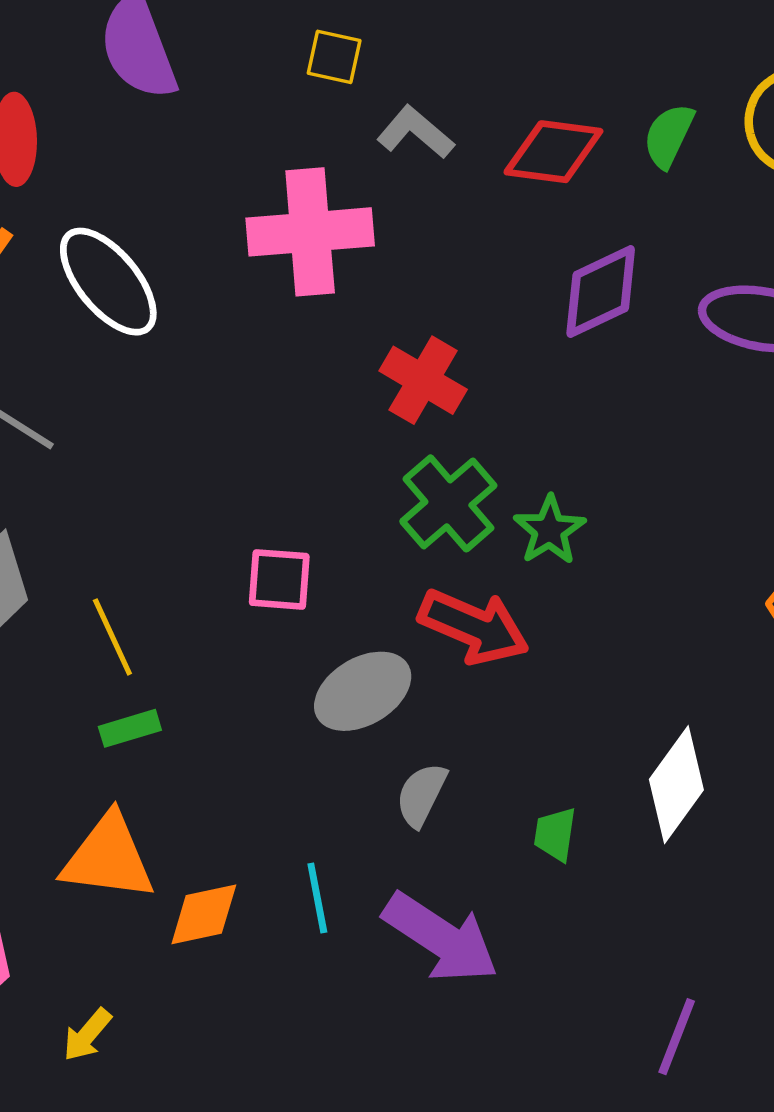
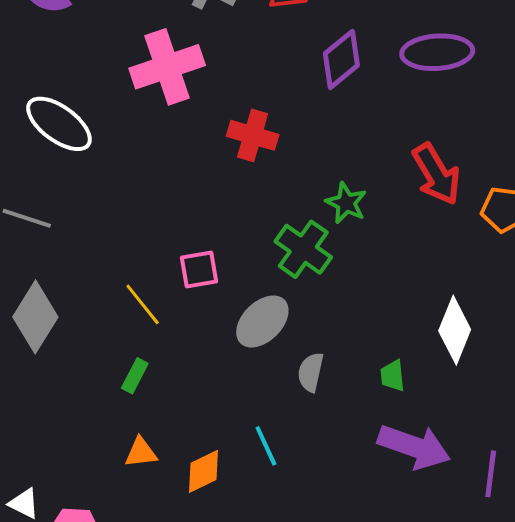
green cross: (448, 503) -> (303, 249), moved
red arrow: (474, 627) -> (436, 174), moved, turned 50
yellow line: (112, 637) -> (143, 304), moved
green rectangle: (130, 728) -> (135, 376), turned -32
orange triangle: (108, 858) -> (141, 453), size x0.6
purple arrow: (441, 938) -> (414, 447), moved

